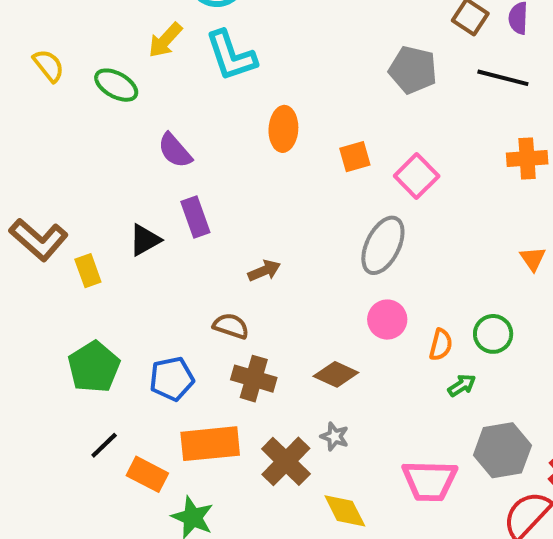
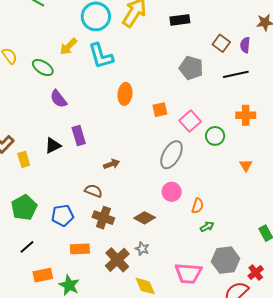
black line: (503, 78) -> (236, 74), turned -30
purple semicircle: (175, 150) -> (58, 99), moved
green circle: (493, 334) -> (215, 136), moved
orange rectangle: (210, 444) -> (80, 249), size x0.7
orange rectangle: (147, 474) -> (43, 275), moved, turned -42

